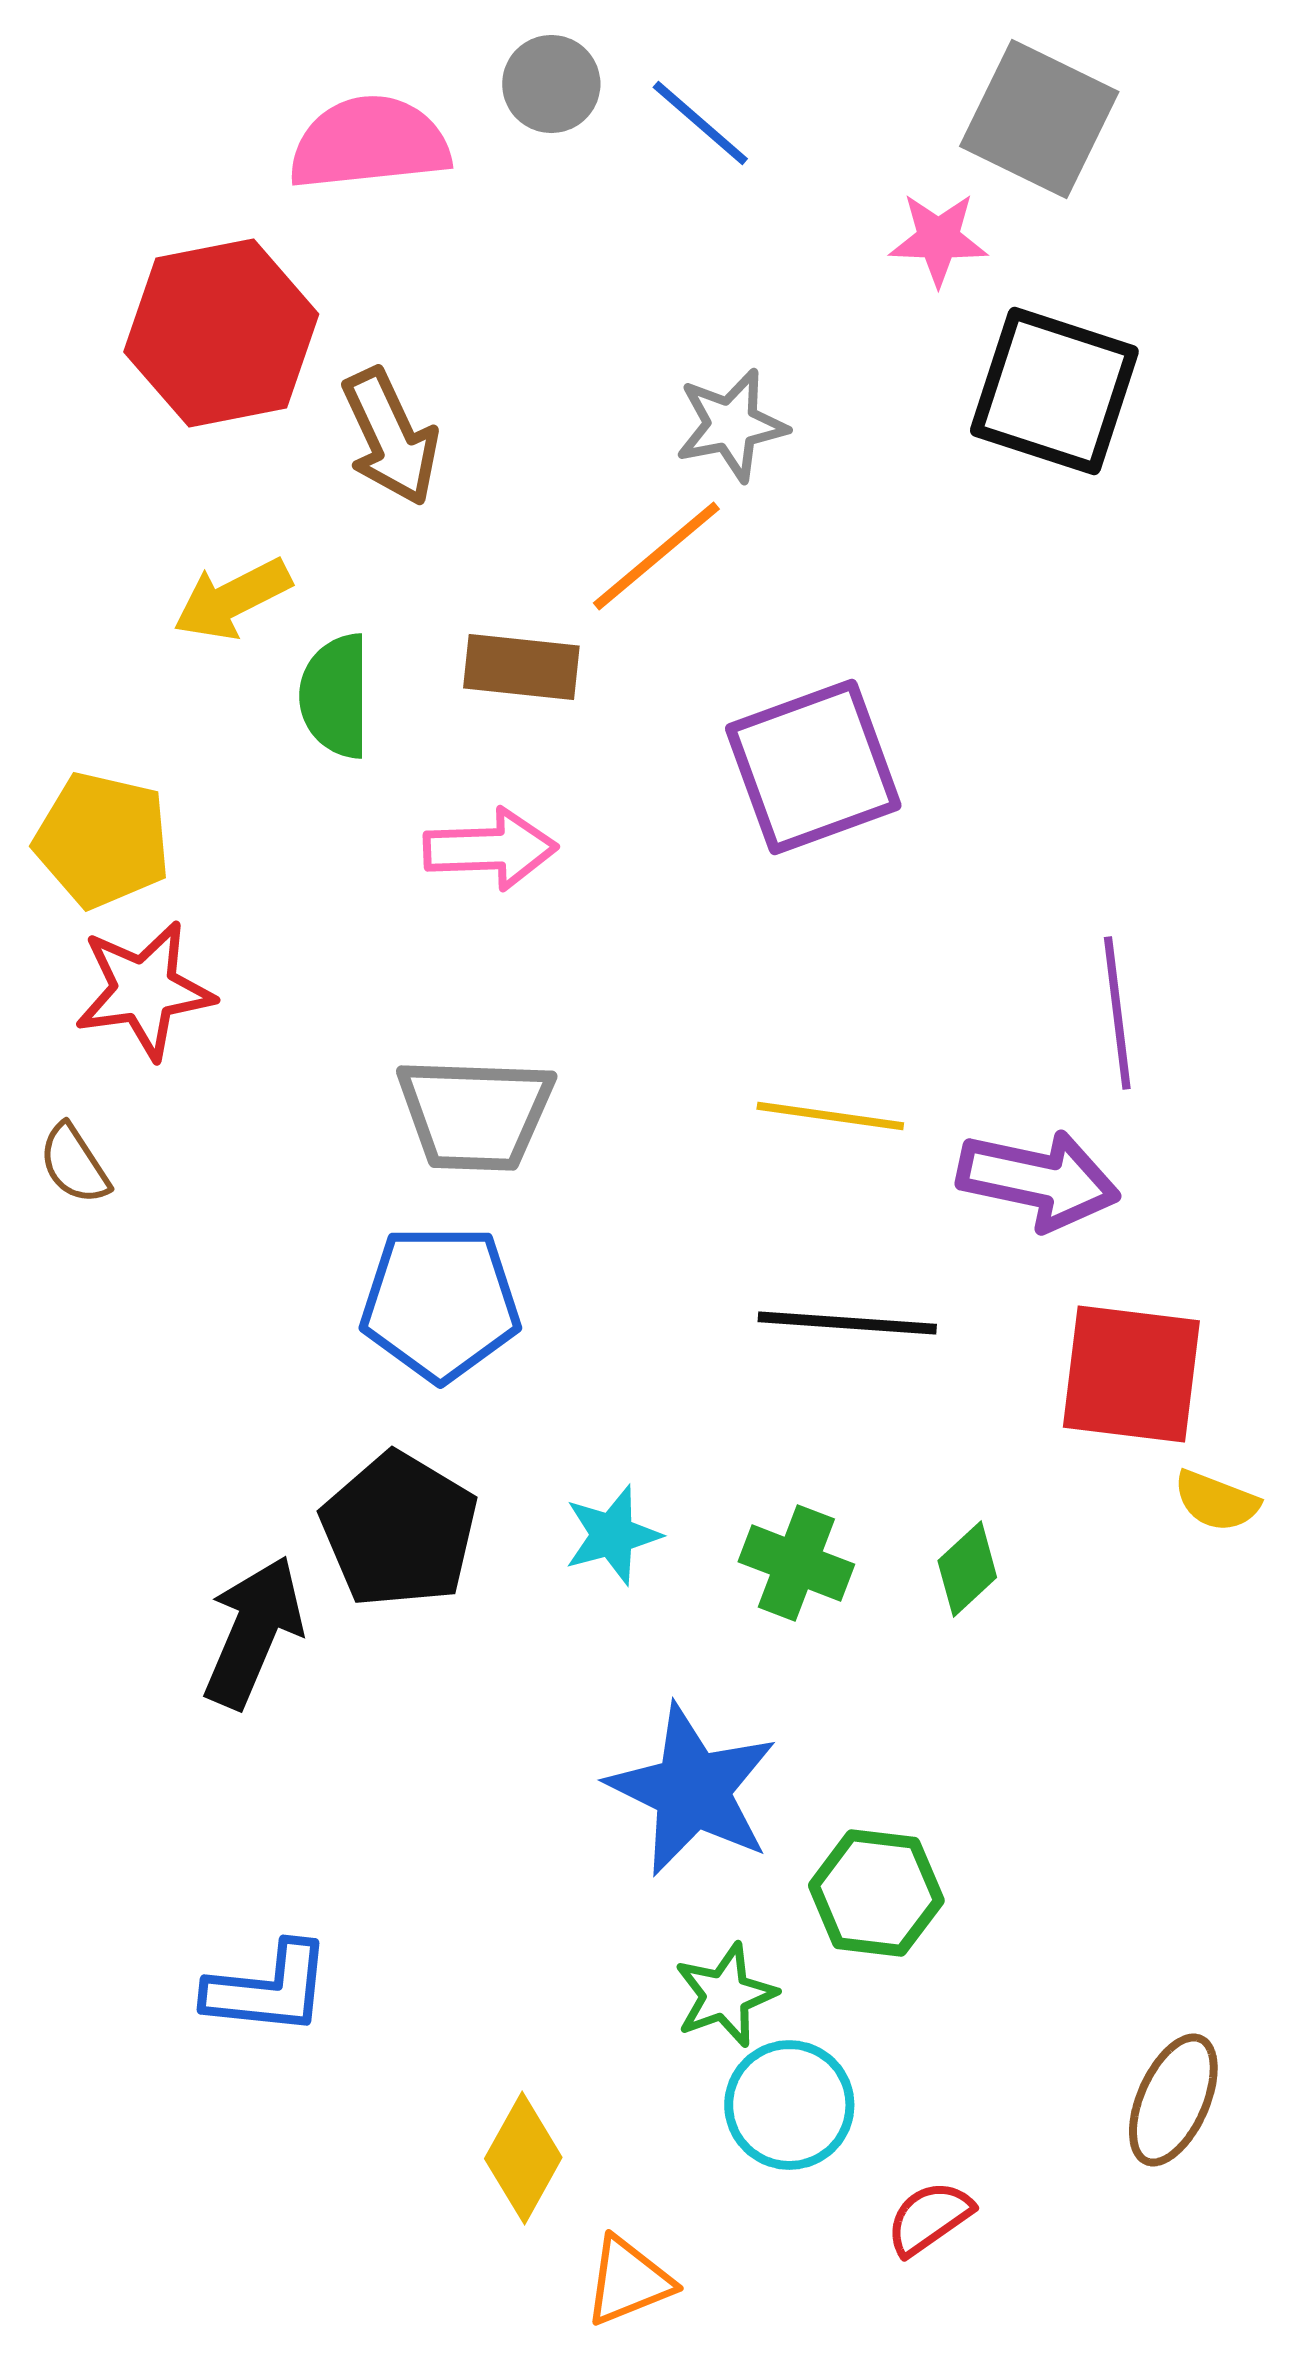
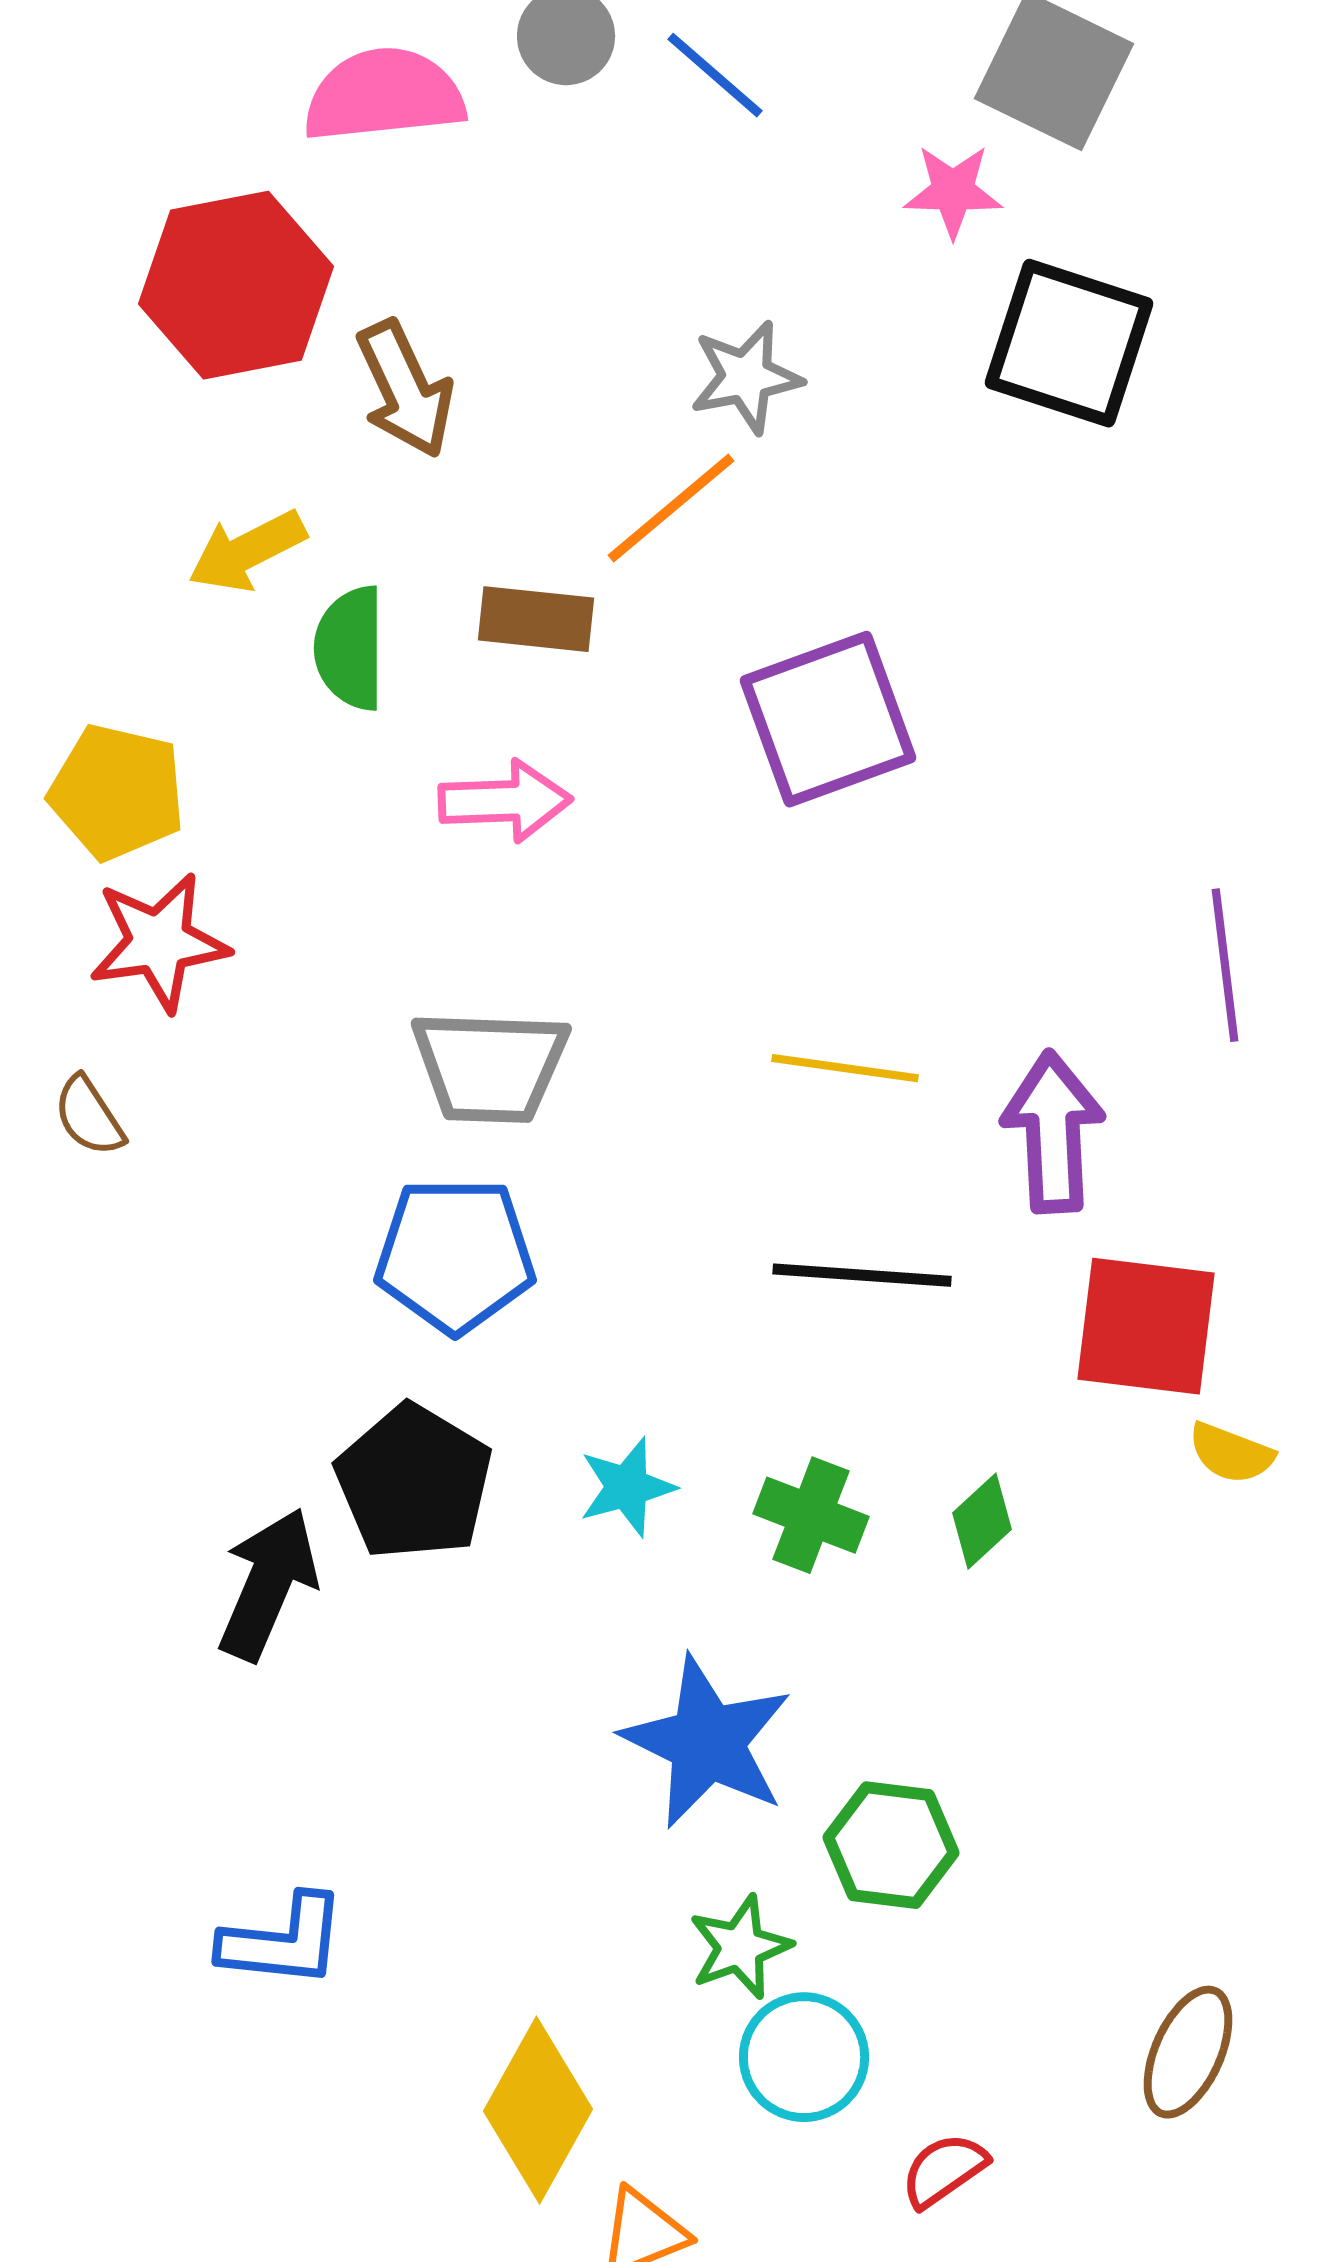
purple line: (1117, 1013) -> (1225, 965), moved
purple arrow: (1038, 1180) -> (1053, 1132), turned -105
yellow diamond: (523, 2158) -> (538, 2110), size x1.4

